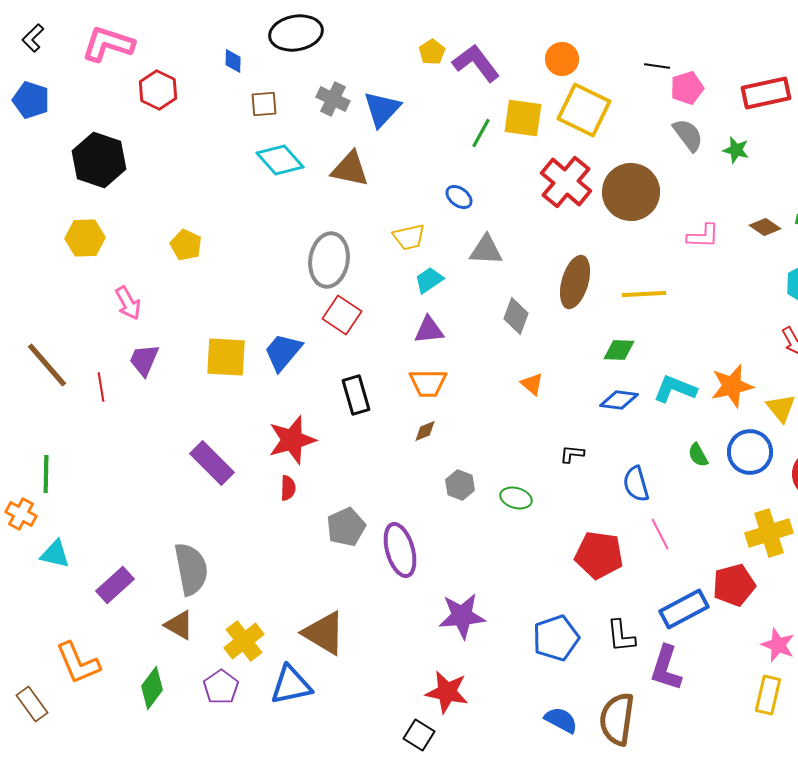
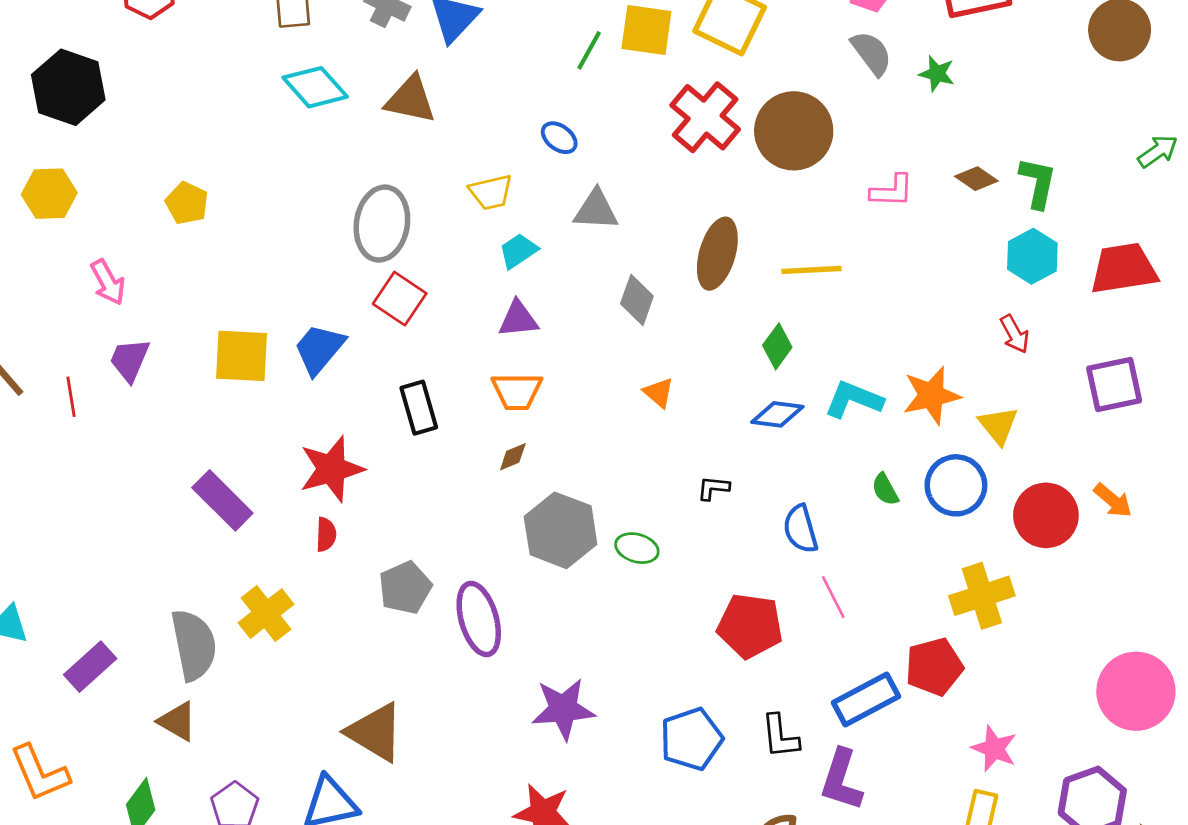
green diamond: (619, 350) -> (777, 346), turned -56
gray hexagon: (460, 485) -> (561, 530), size x1.8
yellow cross: (244, 641) -> (266, 614), moved

